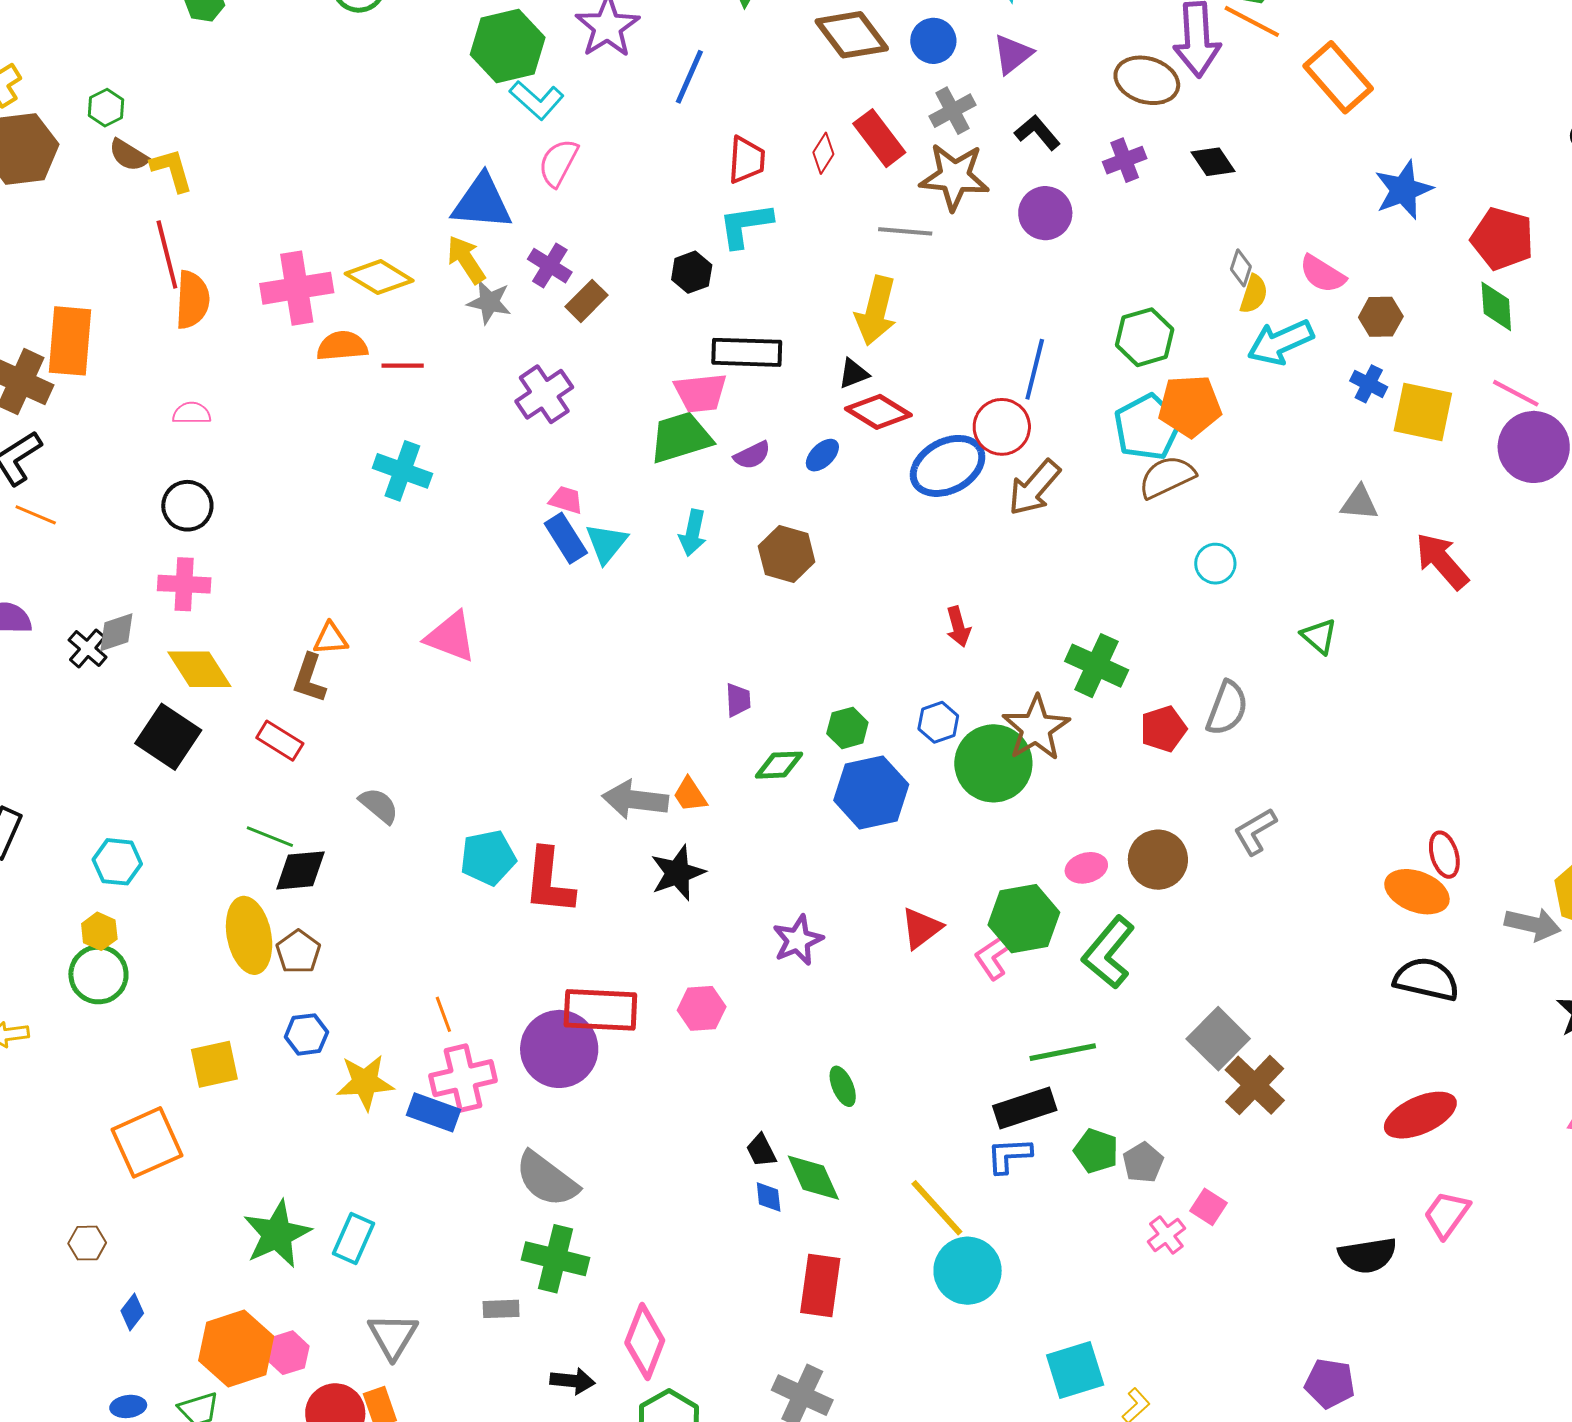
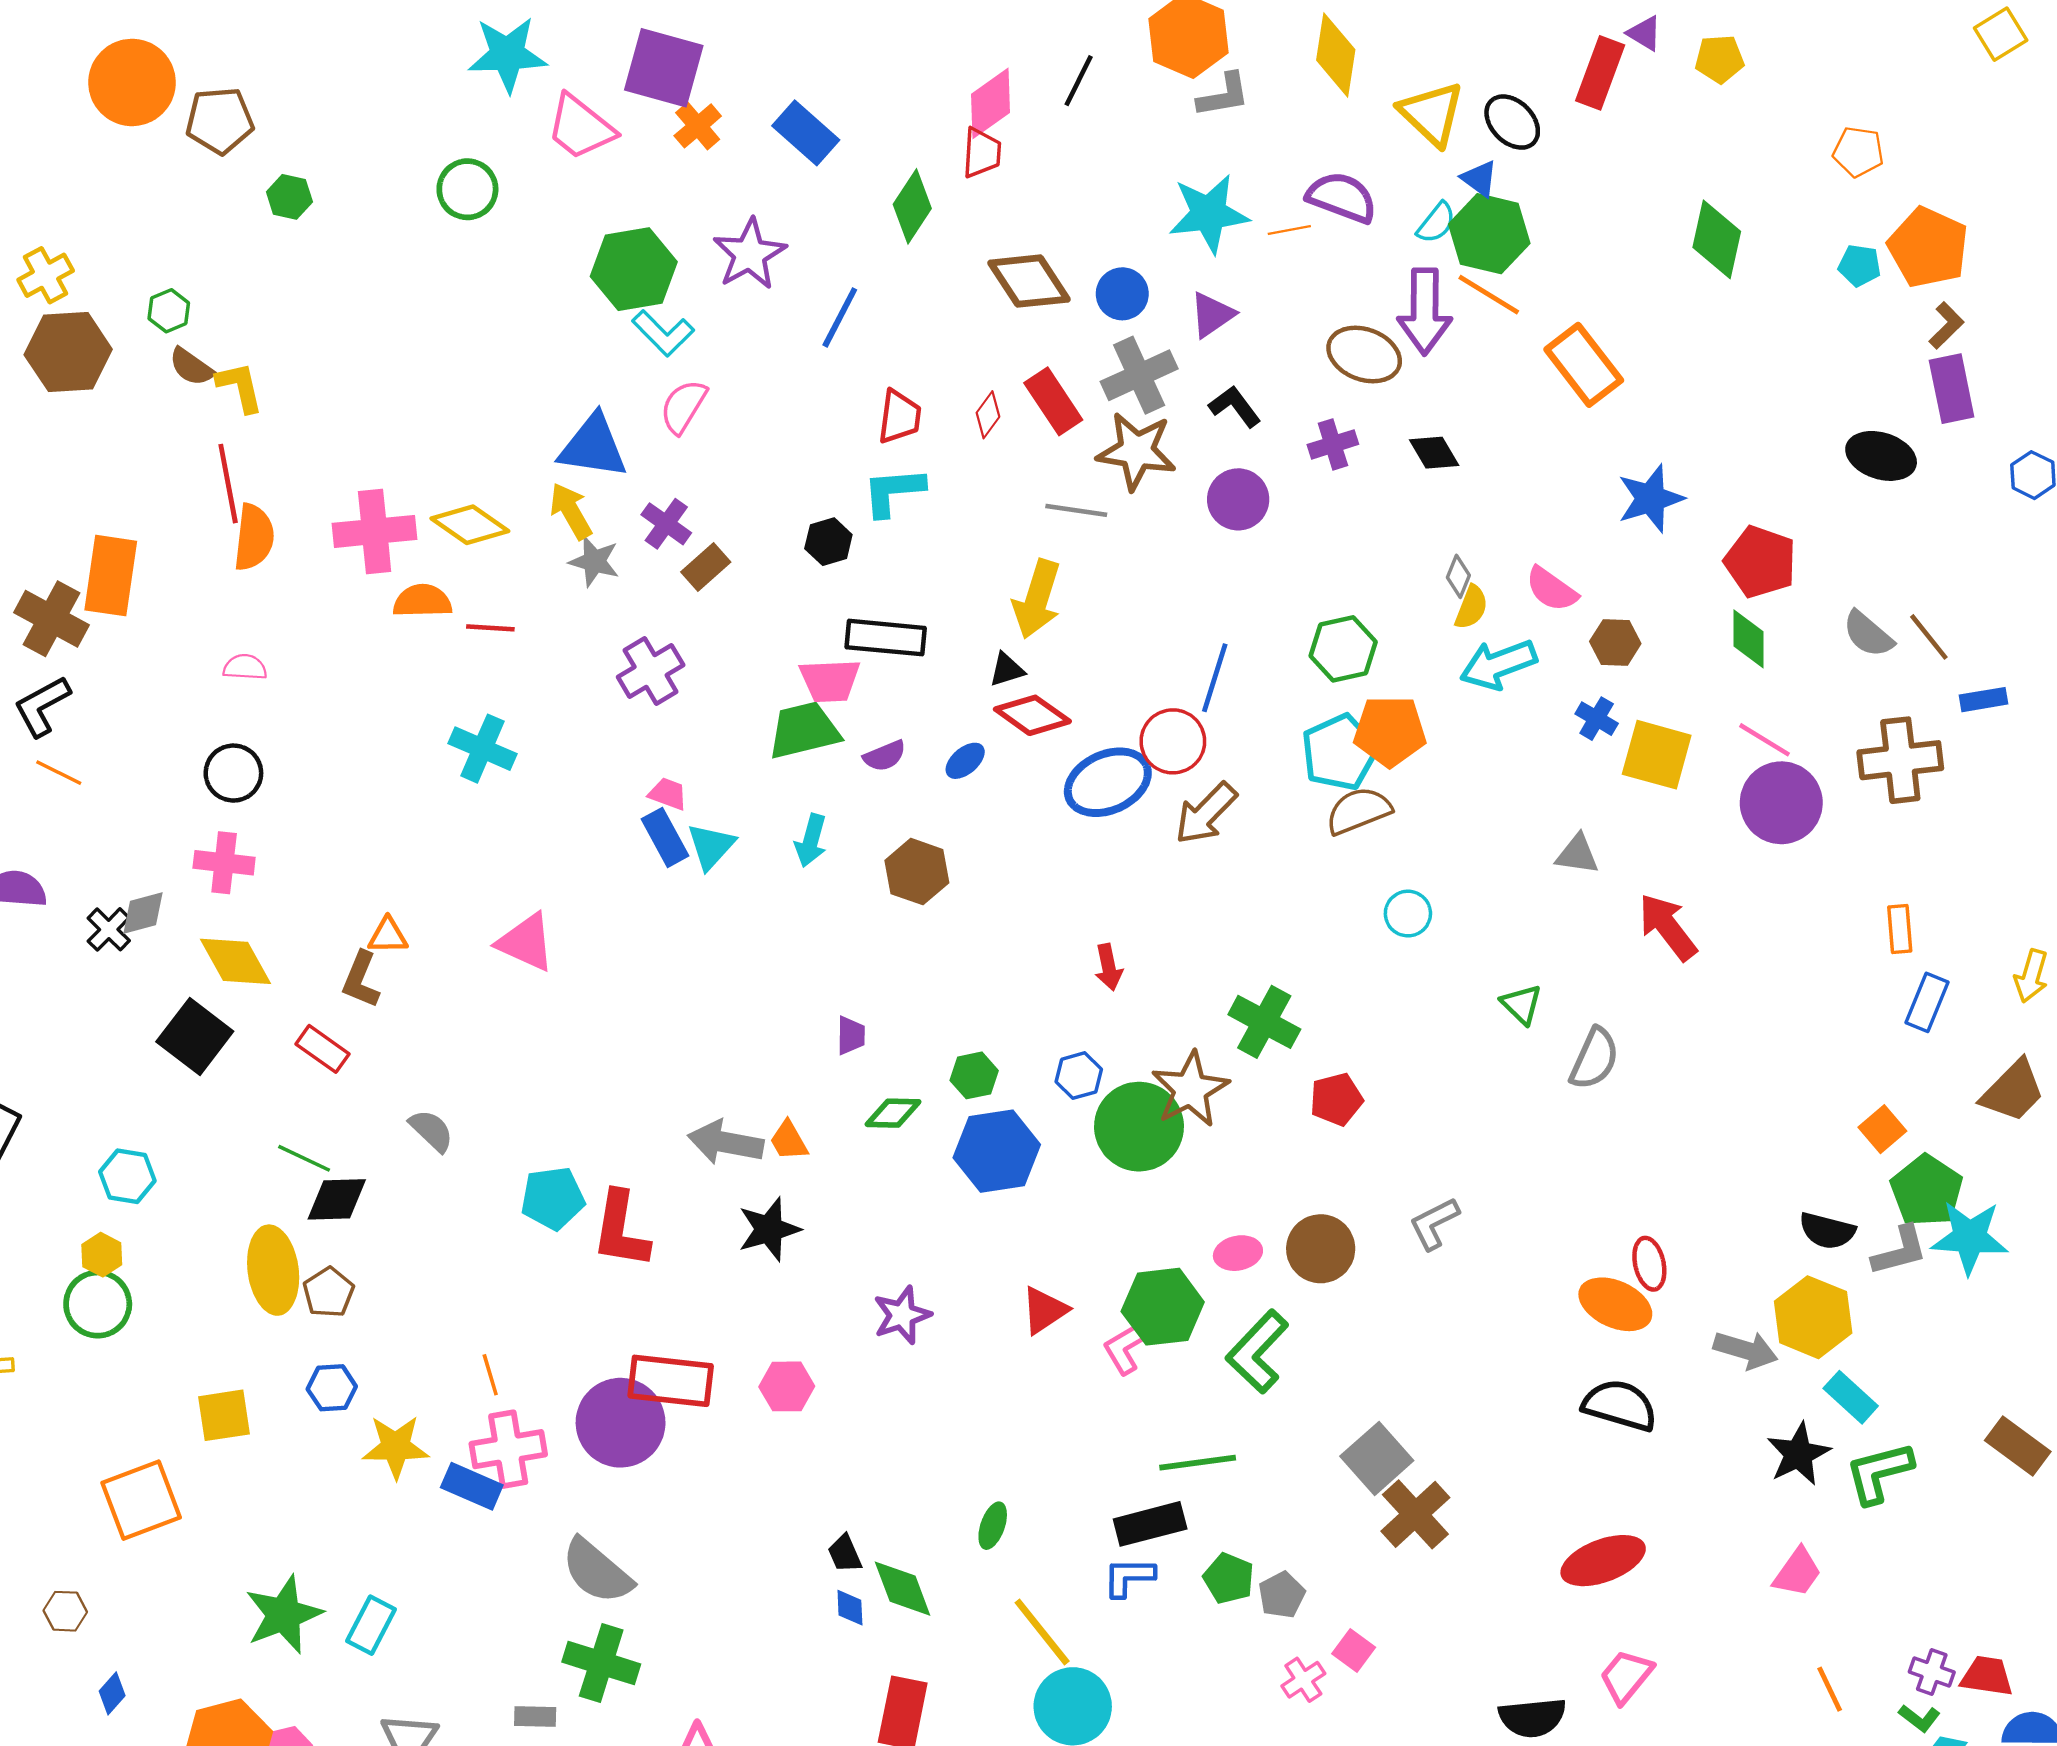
gray cross: (953, 111) -> (1139, 375), size x1.4
gray semicircle: (1227, 708) -> (1594, 1059), moved
green ellipse: (843, 1086) -> (993, 1526), moved, turned 39

